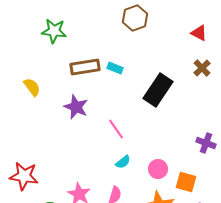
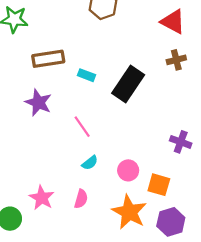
red triangle: (199, 33) -> (173, 22), size x1.4
cyan rectangle: (115, 68) -> (87, 75), moved
brown cross: (202, 68) -> (176, 60), turned 30

